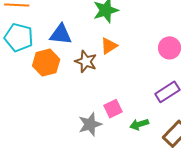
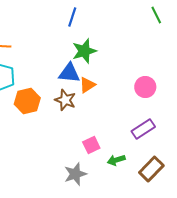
blue triangle: (61, 34) -> (69, 73), moved
gray star: (90, 124) -> (75, 174), moved

